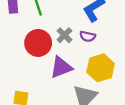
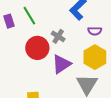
purple semicircle: (88, 36) -> (95, 31), moved

